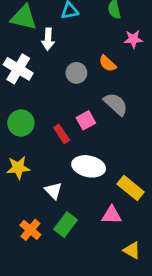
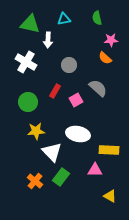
orange semicircle: (108, 63) -> (105, 58), moved
red rectangle: (62, 134) -> (55, 91), moved, turned 64
yellow star: (18, 168) -> (36, 131), moved
yellow rectangle: (131, 188) -> (109, 150), turned -36
white triangle: (53, 191) -> (52, 152), size x1.5

